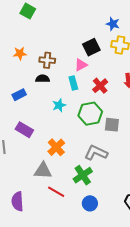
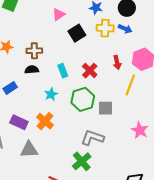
pink triangle: (81, 65) -> (59, 14), moved
orange cross: (56, 147) -> (45, 121), moved
gray triangle: (43, 171) -> (29, 150), moved

